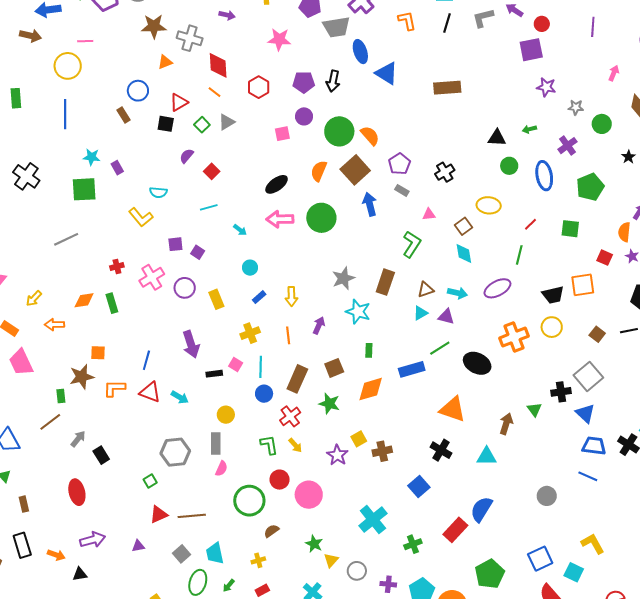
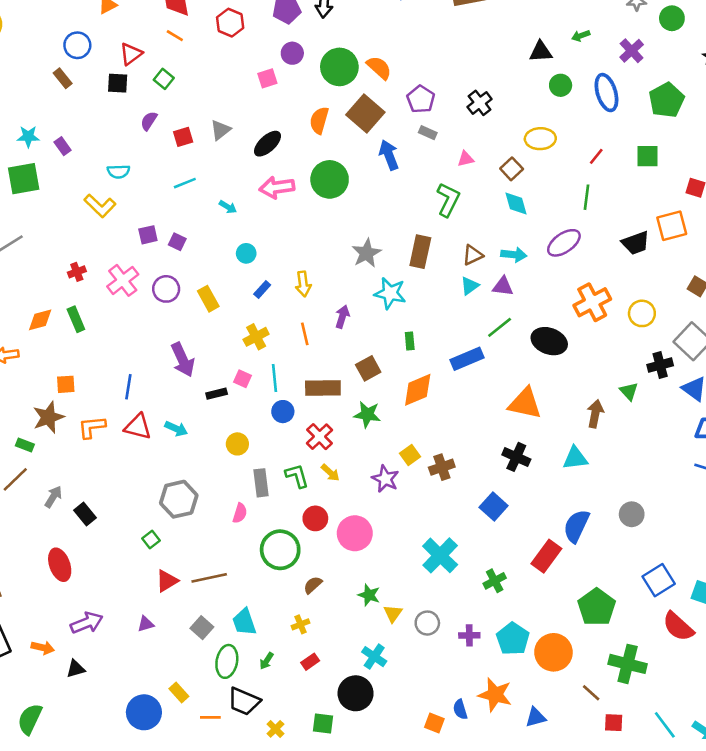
gray triangle: (227, 122) -> (220, 130), moved
red square: (212, 171) -> (183, 137), turned 35
yellow circle: (552, 327) -> (642, 313), moved
brown rectangle: (297, 379) -> (323, 388), turned 72
green rectangle: (61, 396) -> (25, 445), turned -56
gray rectangle: (216, 444) -> (261, 483), moved
gray circle: (547, 496) -> (632, 514), moved

